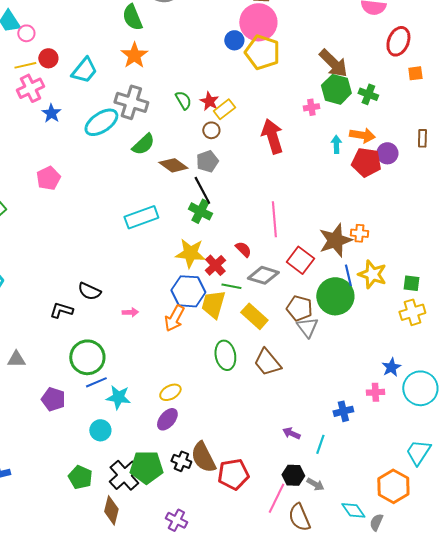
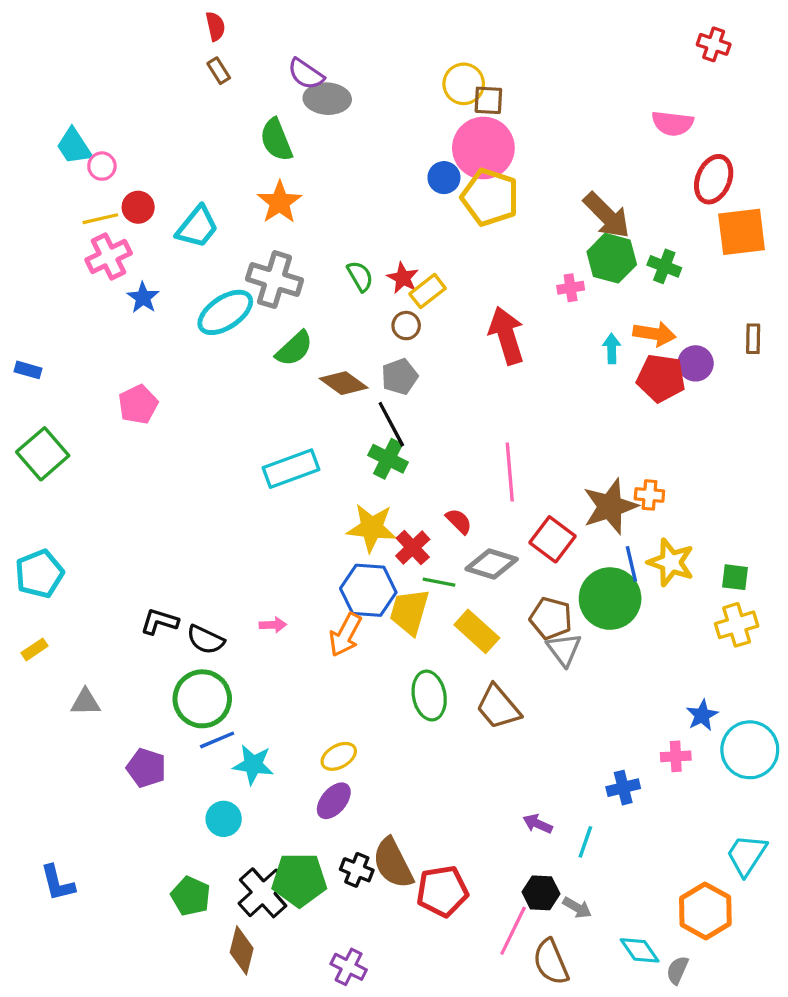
orange square: (415, 73) -> (742, 232), size x2.0
black semicircle: (89, 291) -> (206, 640), moved

